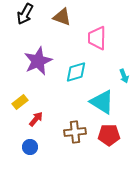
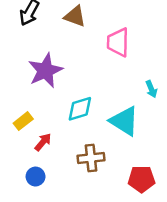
cyan diamond: (76, 72) -> (80, 109), moved
red pentagon: (109, 135) -> (141, 179), moved

